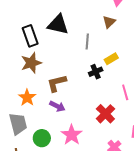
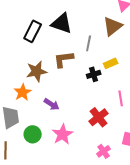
brown triangle: (109, 22) -> (113, 26), size x1.5
black rectangle: (30, 36) -> (33, 31), turned 40
brown star: (31, 63) -> (37, 71), moved
brown L-shape: (57, 83) -> (64, 59), moved

